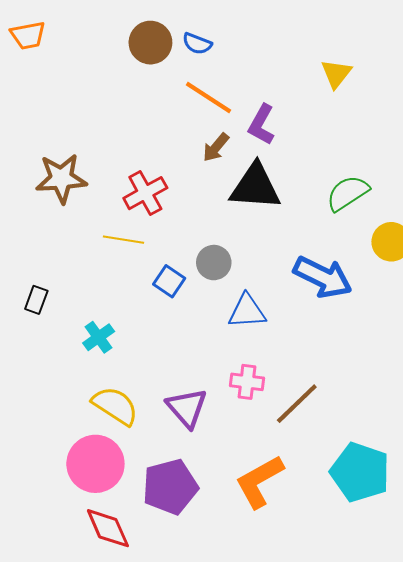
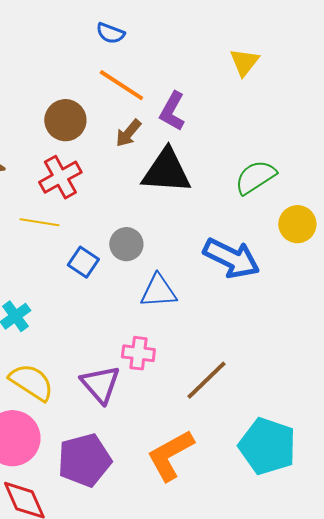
brown circle: (150, 43) -> (65, 120), moved
pink cross: (247, 382) -> (138, 353), moved

